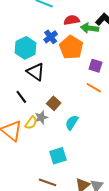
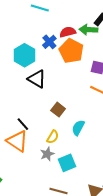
red semicircle: (72, 20) -> (68, 32), moved
black line: (21, 97) -> (23, 124), moved
gray star: (41, 117) -> (47, 154), moved
yellow semicircle: (31, 123) -> (53, 137), moved

